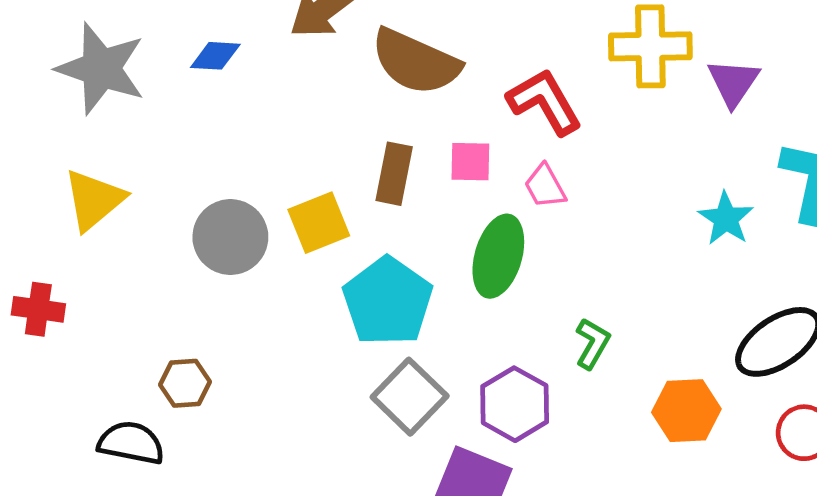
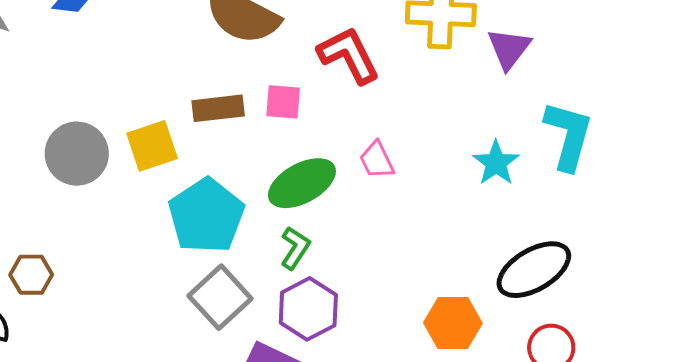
brown rectangle: (394, 174) -> (218, 108), turned 69
pink trapezoid: (545, 186) -> (377, 160), moved
green ellipse: (498, 256) -> (302, 183), turned 42
green L-shape: (592, 344) -> (295, 248), moved

